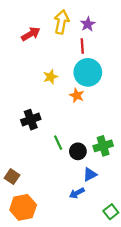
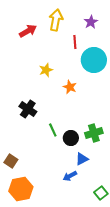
purple star: (88, 24) -> (91, 22), moved
cyan circle: (88, 72) -> (94, 60), moved
black cross: (31, 120) -> (28, 109), turned -36

